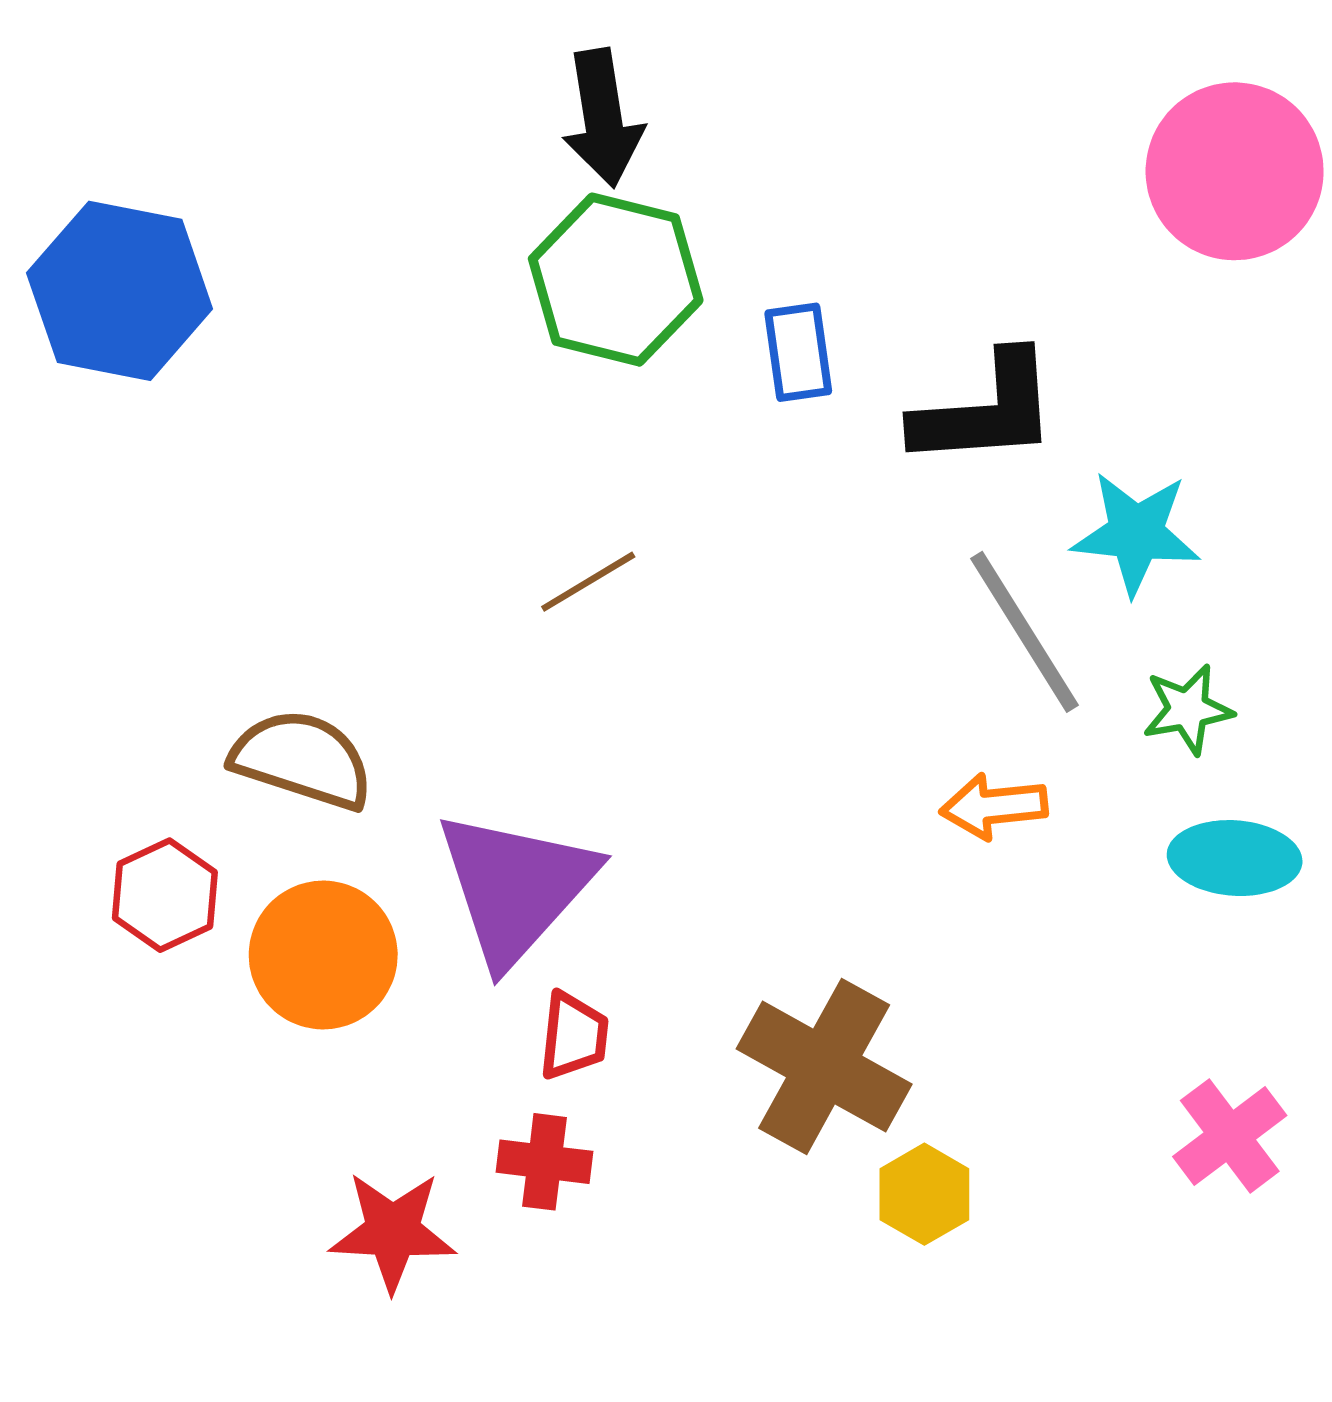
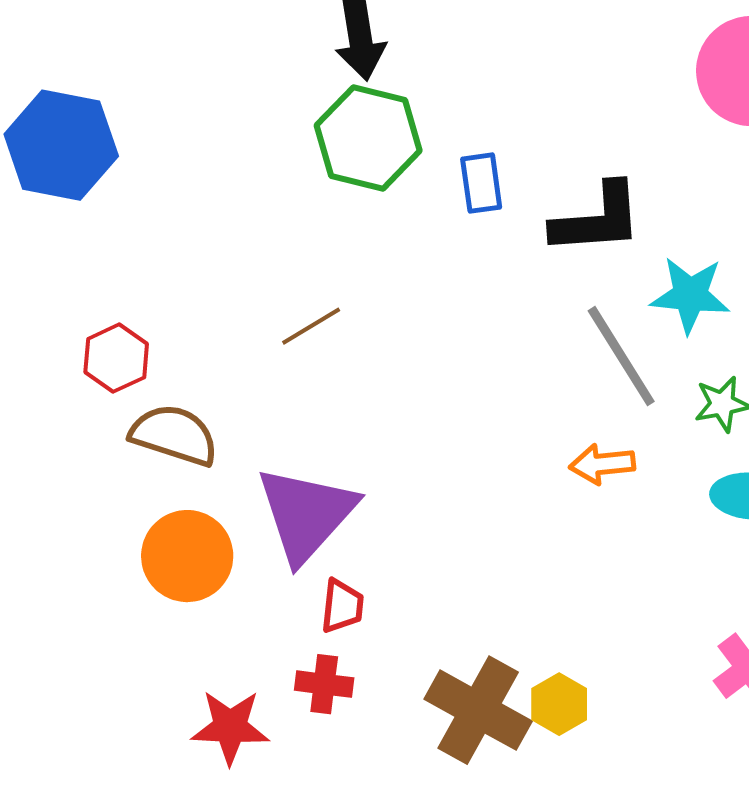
brown line: (588, 582) -> (311, 326), moved
red hexagon: (165, 895) -> (116, 358), moved
brown cross: (824, 1067) -> (478, 710), moved

